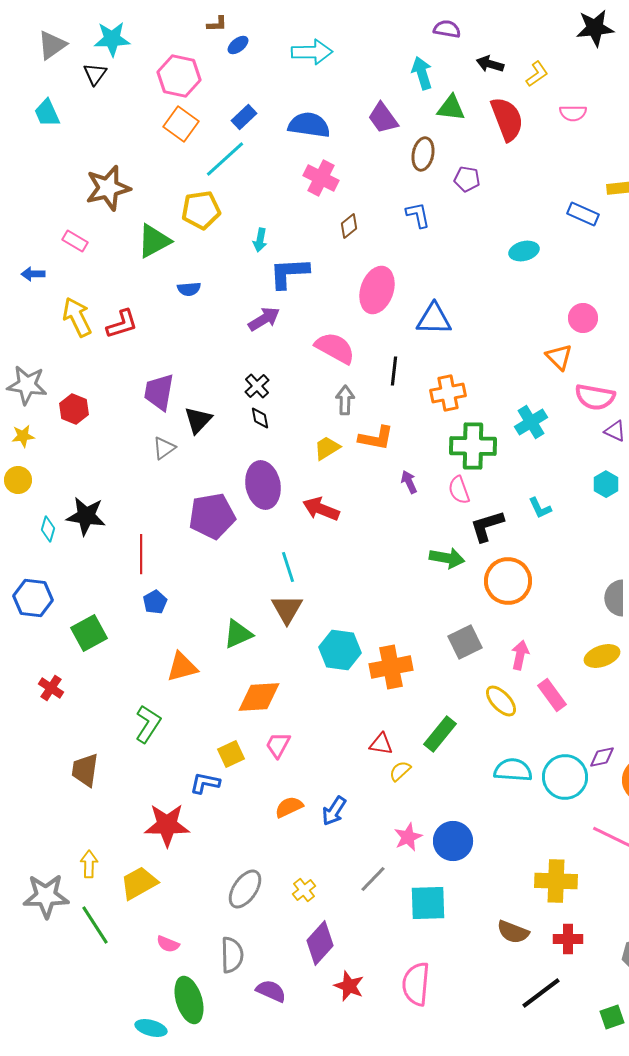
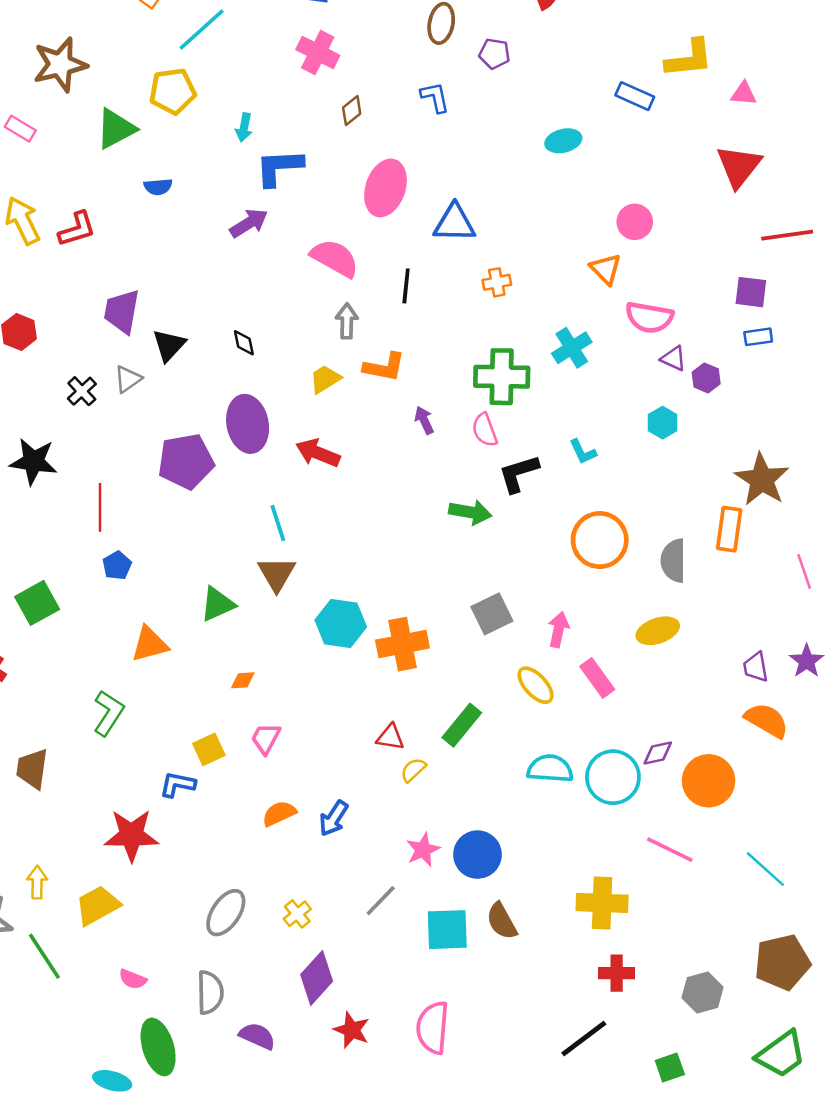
black cross: (257, 386) -> (82, 391), moved
orange cross: (448, 393) -> (497, 282), moved, size x0.7
orange circle: (508, 581) -> (600, 540), moved
orange diamond: (259, 697) -> (243, 680), size x0.5
brown semicircle: (513, 932) -> (502, 921), moved, turned 40

